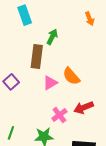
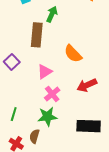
pink triangle: (50, 83) -> (45, 72), moved
pink cross: (59, 115) -> (52, 94), moved

